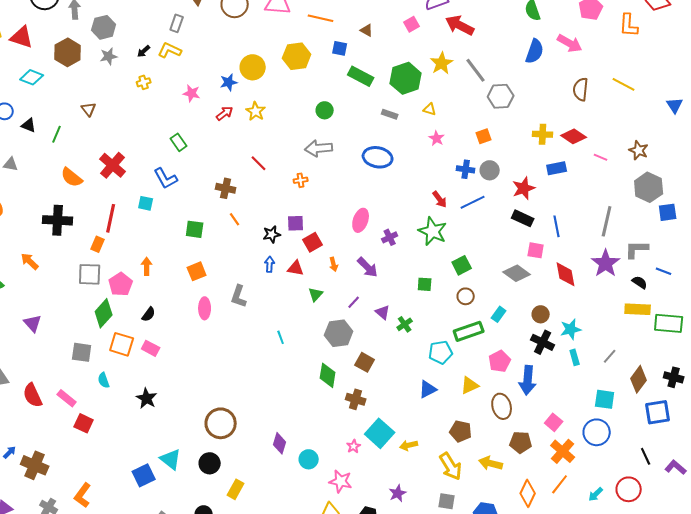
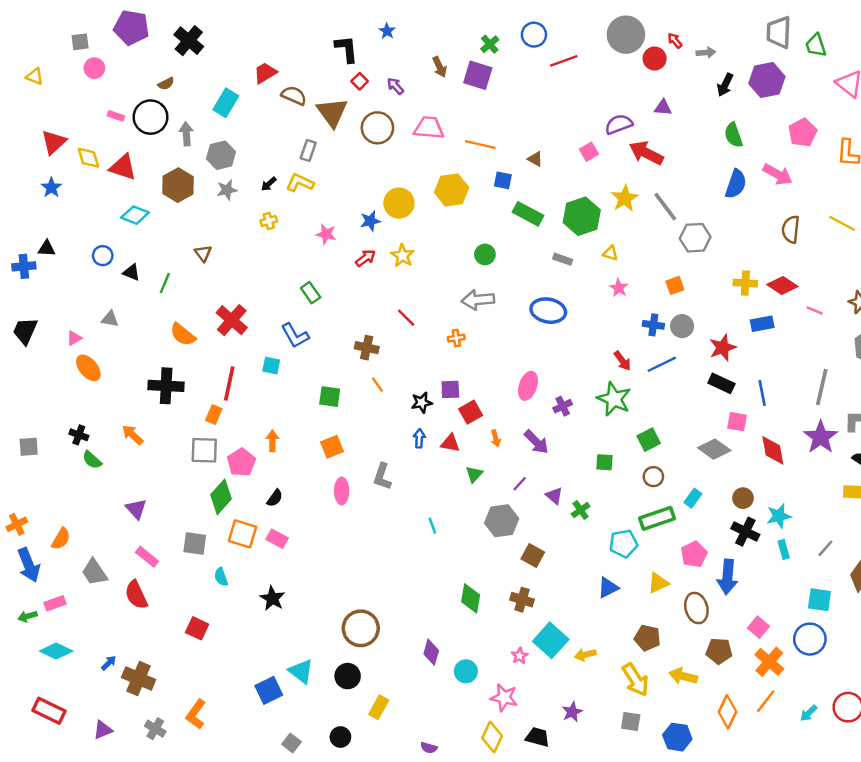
green diamond: (328, 375) -> (471, 598), moved
pink rectangle: (67, 398) -> (147, 557), moved

